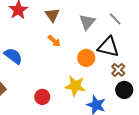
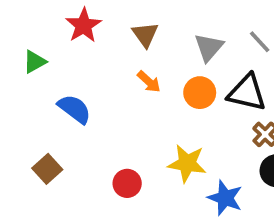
orange circle: (86, 58) -> (200, 93), moved

